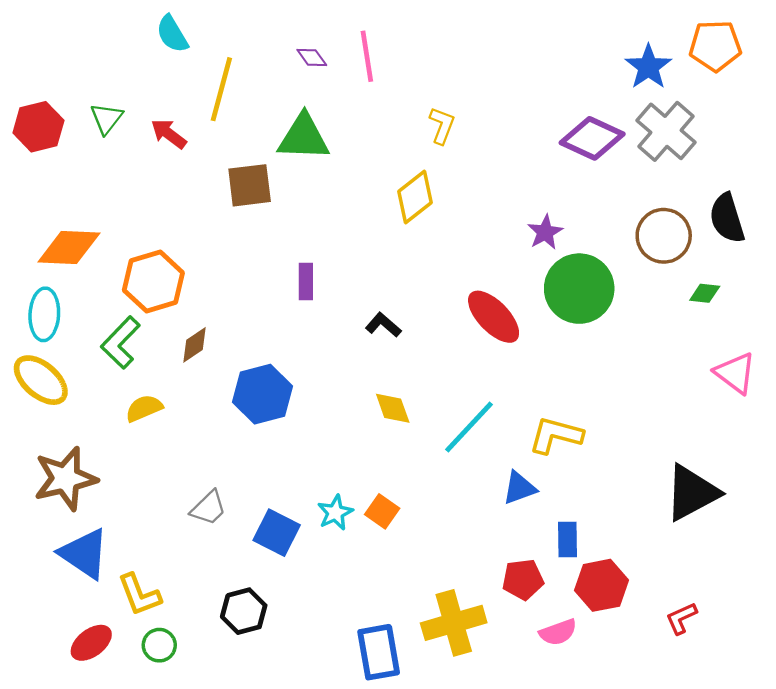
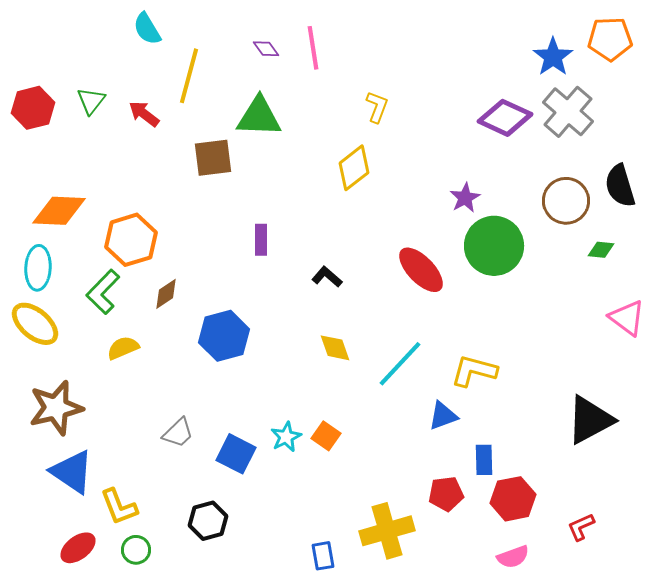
pink semicircle: (558, 632) -> (513, 557), moved
blue rectangle: (379, 652) -> (323, 556), size x0.6

